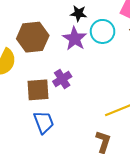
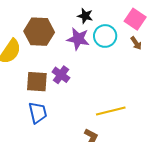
purple star: (75, 39) -> (78, 39), turned -30
purple cross: (62, 79) -> (61, 75), turned -30

